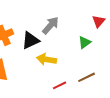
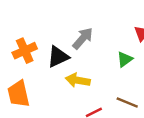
brown line: (87, 77) -> (127, 102), turned 48

